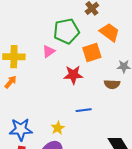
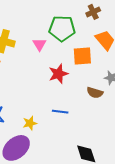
pink triangle: (49, 51) -> (39, 44), turned -40
red star: (73, 75) -> (58, 74), turned -30

